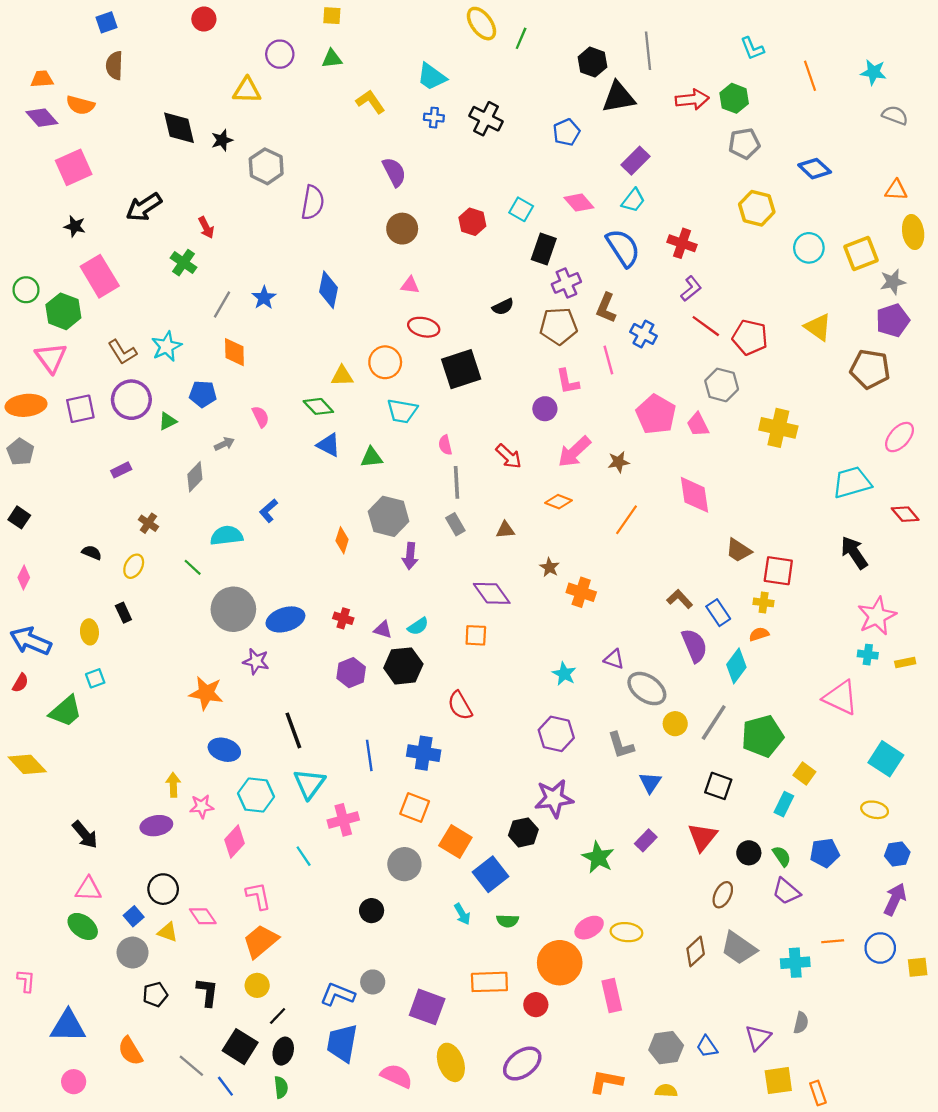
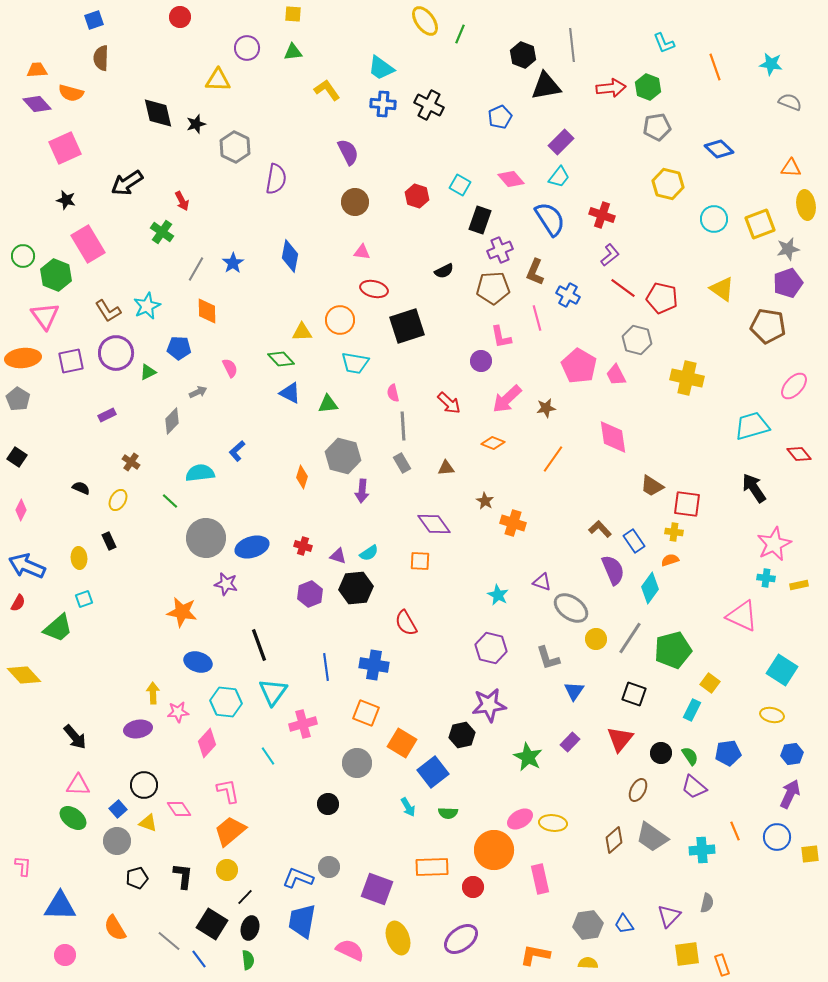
blue cross: (434, 118) -> (383, 104), size x1.4
orange line: (833, 941) -> (735, 831), turned 72

